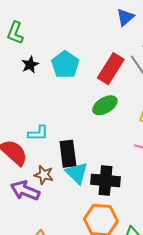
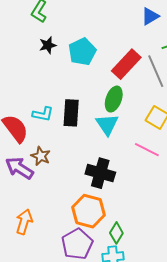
green ellipse: (105, 105) -> (114, 99), turned -50
black rectangle: (68, 154) -> (71, 113), moved
cyan triangle: (77, 173) -> (107, 125), moved

